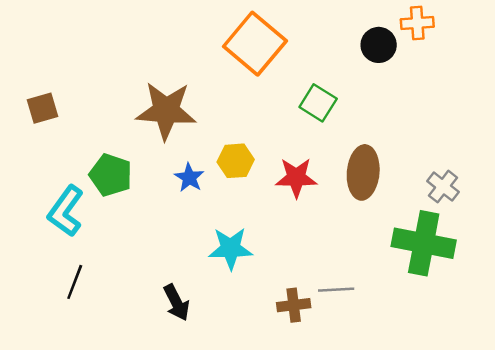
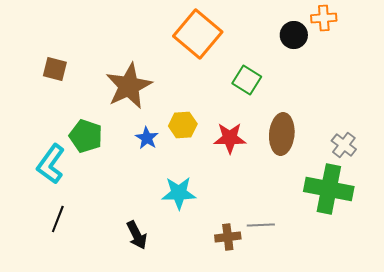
brown square: (42, 108) -> (55, 69), moved, turned 30
brown star: (166, 111) -> (129, 86), turned -30

